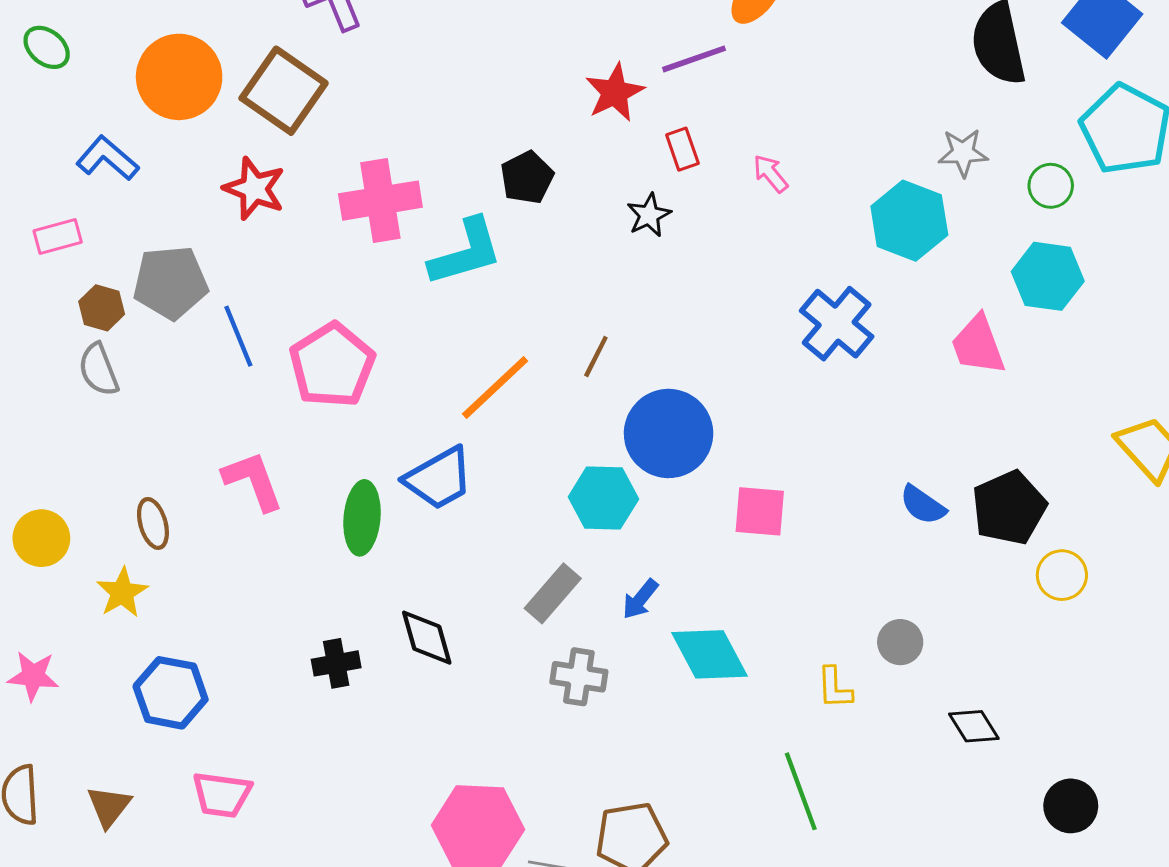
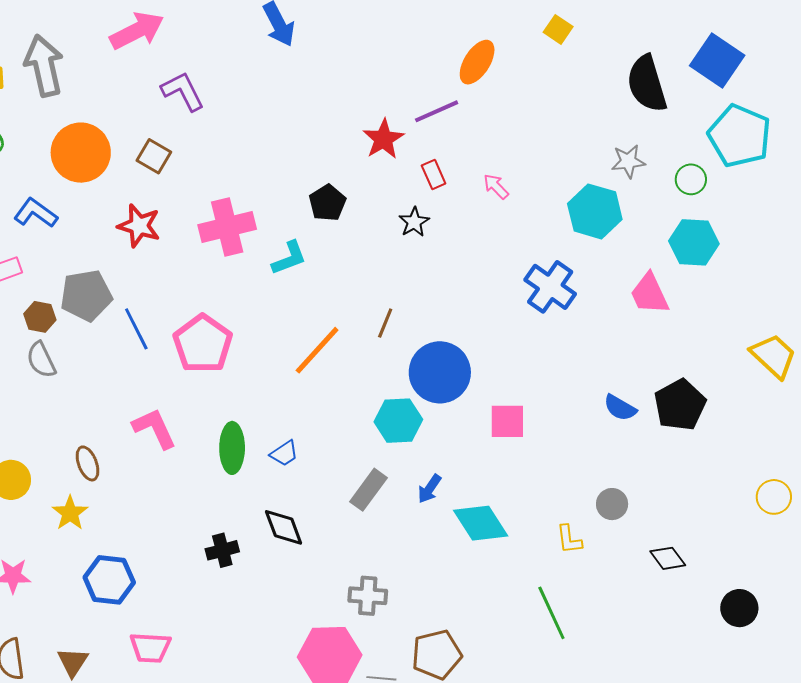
brown square: (284, 91) -> (154, 156), size x0.6
cyan L-shape: (466, 252) -> (289, 258), size x0.7
blue trapezoid: (439, 478) -> (284, 453), moved, size x0.6
yellow circle: (1062, 575) -> (774, 497), moved
gray cross: (579, 677) -> (368, 596), moved

